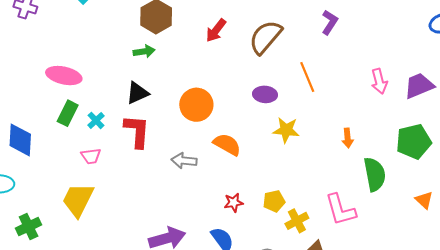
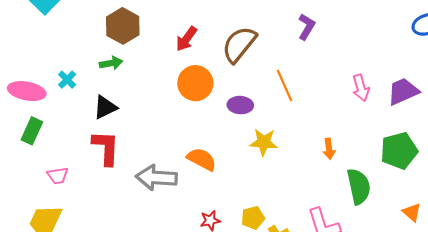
orange circle: (196, 105) -> (195, 83), moved
cyan cross: (96, 120) -> (67, 80), moved
gray arrow: (184, 161) -> (156, 178), size x1.5

